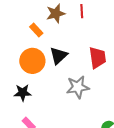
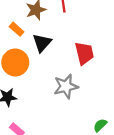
black triangle: (59, 56) -> (42, 43), moved

